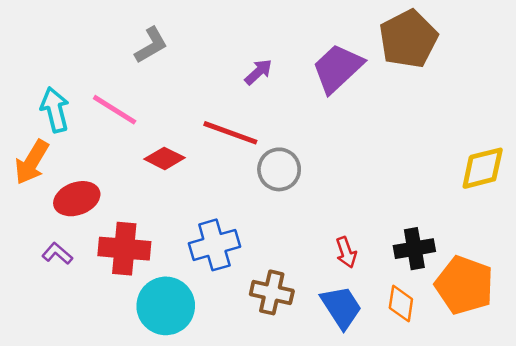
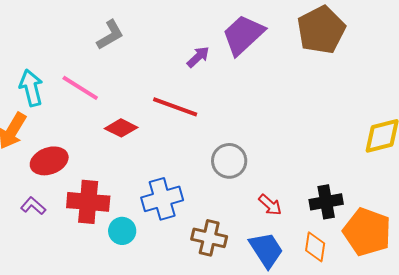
purple trapezoid: (338, 68) -> (243, 35), moved
gray circle: (279, 169) -> (229, 161), moved
red arrow: (346, 252) -> (270, 205), turned -30
cyan circle: (166, 306) -> (122, 231), moved, size x0.6

